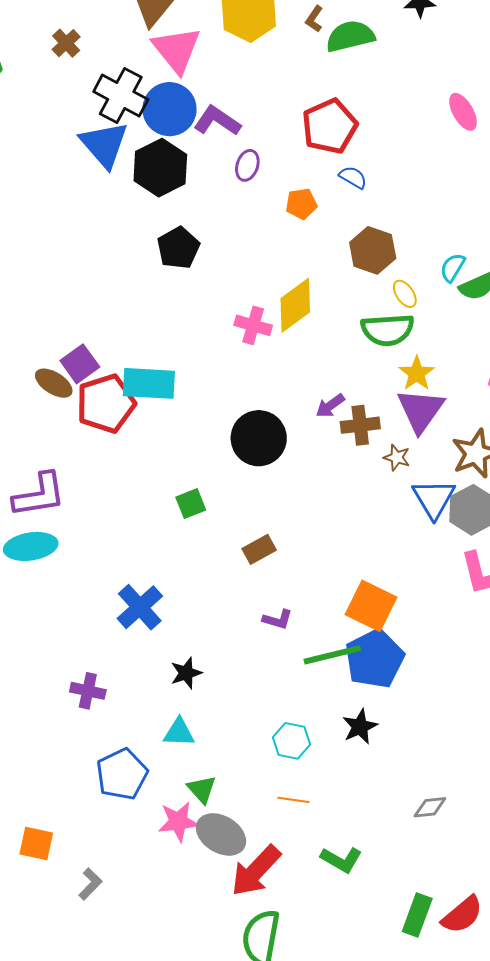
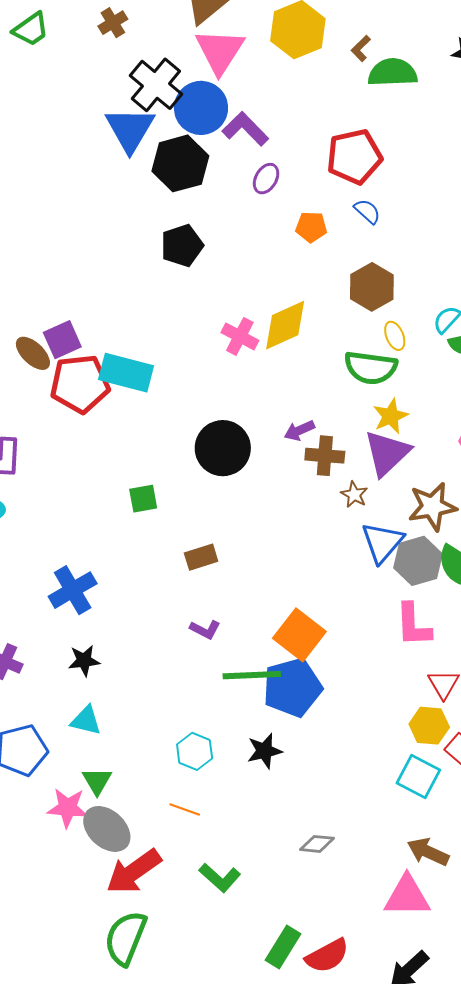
black star: (186, 673) -> (84, 661), moved

